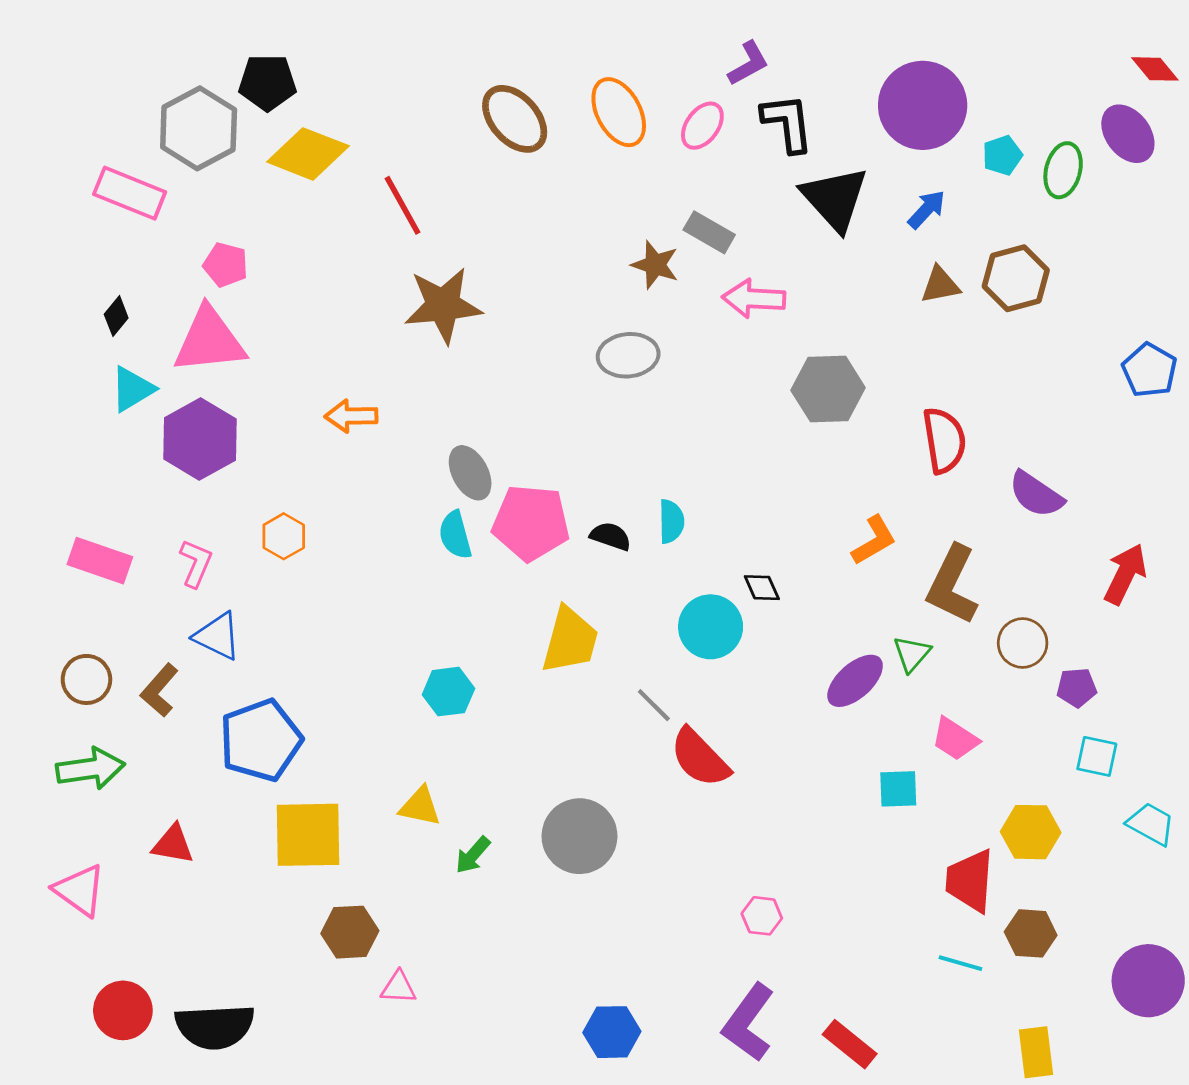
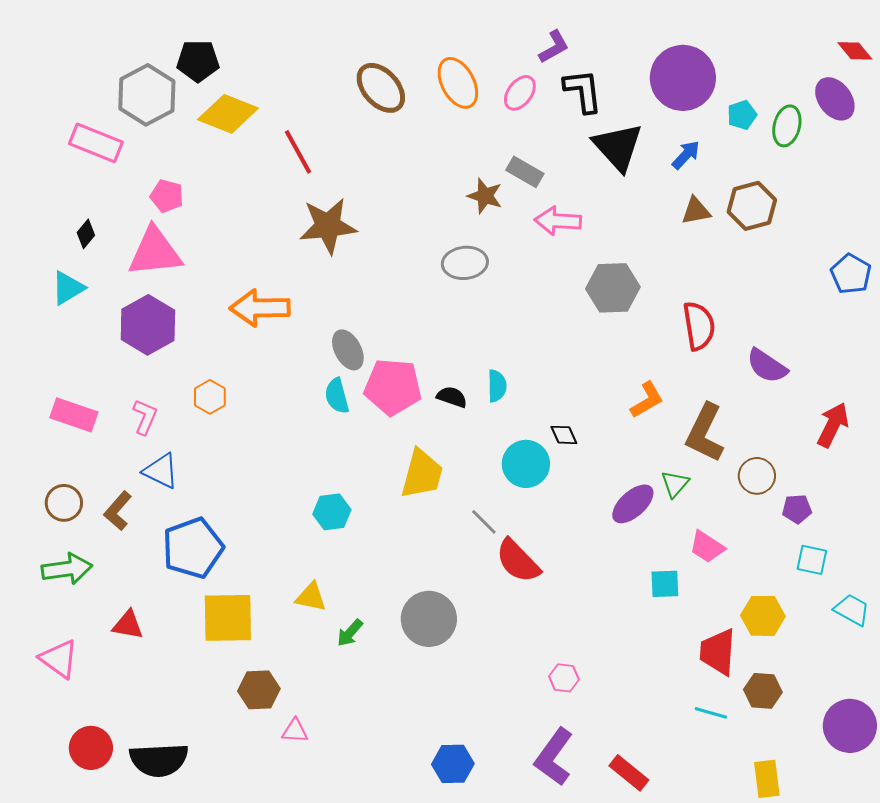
cyan triangle: (132, 389) -> (68, 288), moved
orange arrow: (351, 416) -> (260, 308), size x1.5

